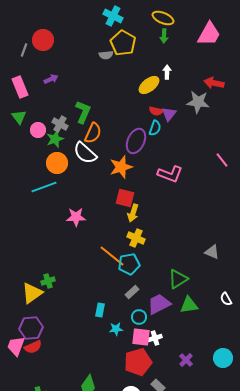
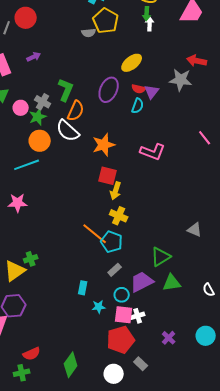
white arrow: (167, 72) -> (150, 24), moved
purple ellipse: (136, 141) -> (109, 90), moved
pink star: (76, 217) -> (18, 203), moved
cyan pentagon: (129, 264) -> (112, 242), turned 30
white semicircle: (226, 299) -> (209, 290), moved
red semicircle: (33, 347) -> (32, 354), moved

